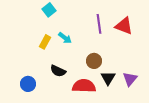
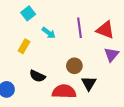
cyan arrow: (65, 38) -> (49, 33), moved
purple triangle: (130, 79) -> (111, 54), moved

